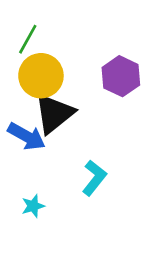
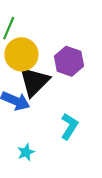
purple hexagon: (121, 76) -> (69, 61), moved

